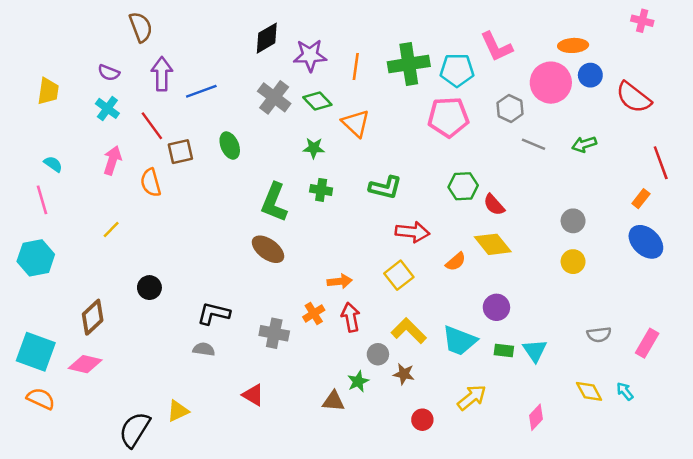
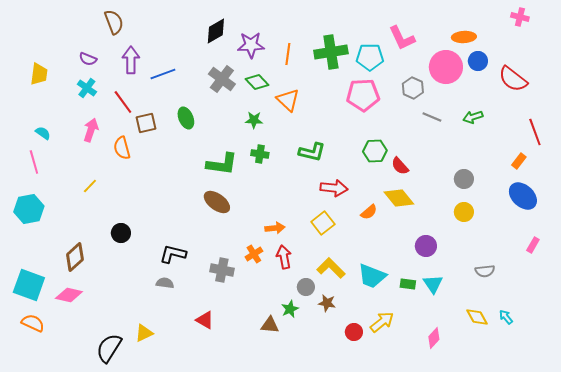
green L-shape: (274, 202) -> (222, 164), turned -104
purple circle: (496, 307) -> (426, 246), moved
pink rectangle: (647, 343) -> (533, 245), moved, size x0.7
red circle: (422, 420) -> (354, 332), moved

